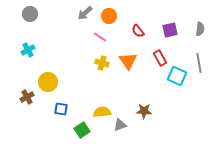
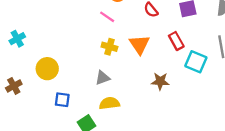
cyan cross: (28, 50) -> (17, 39), moved
brown cross: (27, 97) -> (14, 86), moved
brown star: (144, 111) -> (160, 81), moved
gray triangle: (120, 125) -> (103, 78), moved

